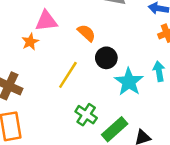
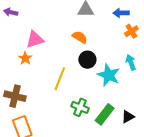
orange semicircle: (86, 33) -> (80, 37), moved

